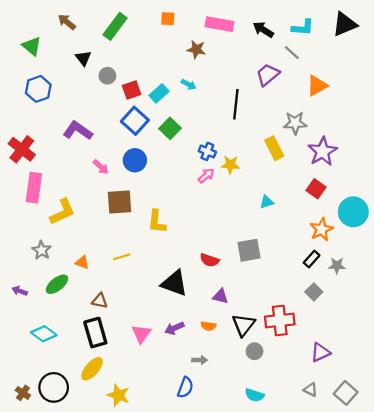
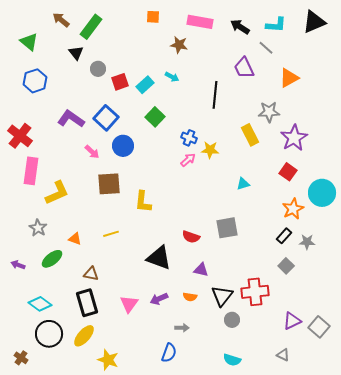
green rectangle: (115, 26) -> (91, 27), moved
purple trapezoid: (268, 75) -> (244, 68), turned -75
blue square: (135, 121) -> (106, 118), moved
black circle: (54, 387) -> (49, 334), moved
gray square: (346, 393) -> (319, 327), moved

